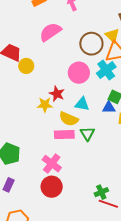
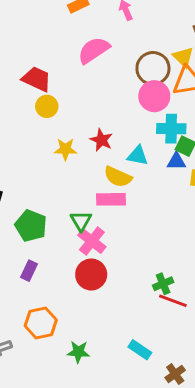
yellow circle: (26, 66) -> (47, 106), moved
cyan cross: (106, 70) -> (171, 129), moved, turned 36
pink circle: (79, 73) -> (154, 96), moved
yellow star: (45, 105) -> (65, 149), moved
green triangle: (87, 134) -> (81, 221), moved

